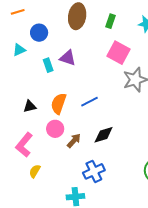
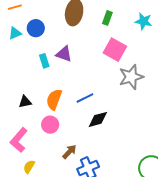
cyan triangle: (19, 50) -> (15, 33), moved
black diamond: (104, 135) -> (98, 119), moved
brown arrow: (74, 141) -> (69, 152), moved

